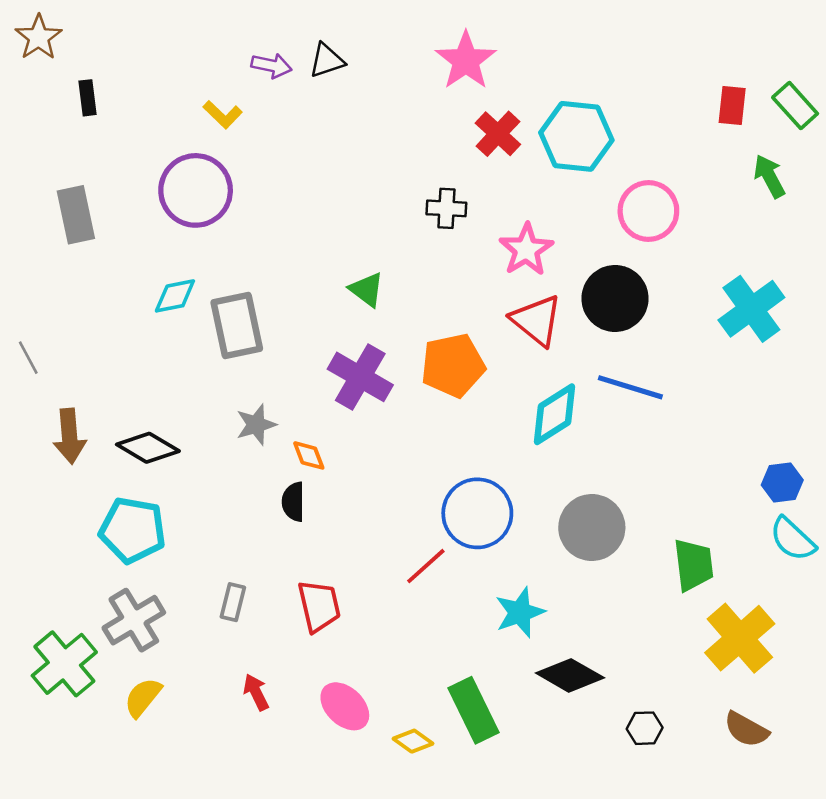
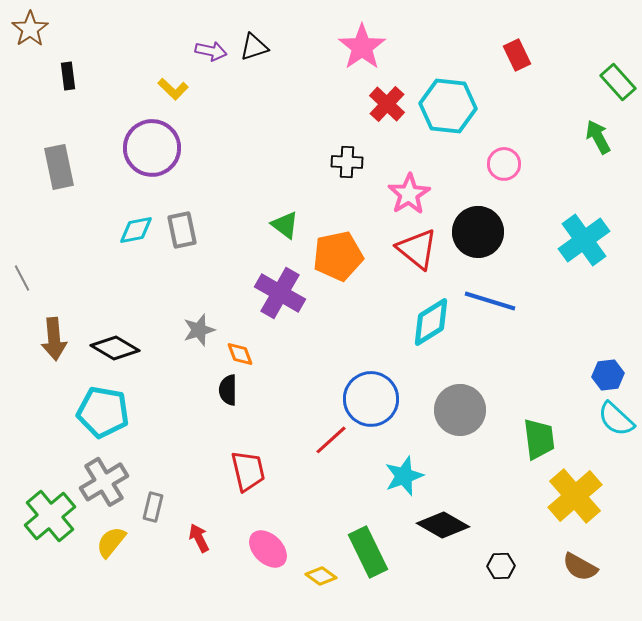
red rectangle: (732, 105) -> (517, 55), moved, turned -32
pink circle: (648, 211) -> (504, 164), size x0.7
gray rectangle: (237, 326) -> (182, 230), moved, size x0.7
orange pentagon: (453, 365) -> (338, 256), moved
gray rectangle: (233, 602) -> (153, 507), moved

